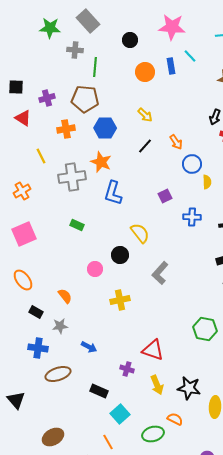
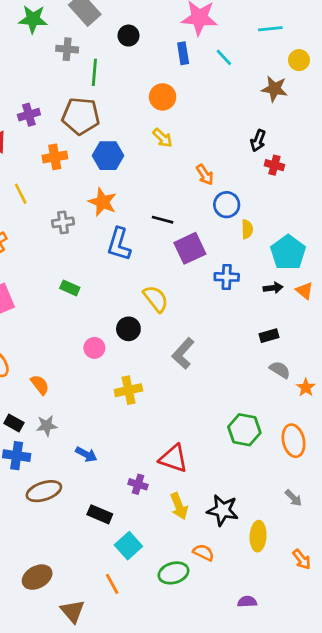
black circle: (130, 40) -> (128, 36), moved
blue rectangle: (171, 66) -> (183, 53), moved
orange circle: (145, 72) -> (163, 97), moved
black line: (145, 146) -> (163, 220), moved, turned 63
gray cross: (72, 177) -> (63, 222), size x0.6
purple square: (165, 196) -> (190, 248), size x1.6
orange semicircle: (65, 296) -> (40, 385), moved
black rectangle: (36, 312) -> (14, 423), moved

